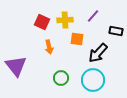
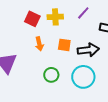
orange square: (77, 39) -> (64, 45), moved
black arrow: (98, 53) -> (88, 50), turned -140

